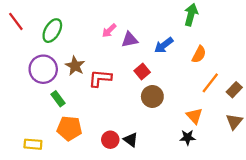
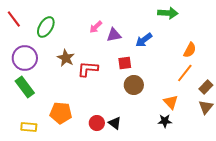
green arrow: (191, 15) -> (168, 13), turned 78
orange semicircle: (199, 54) -> (190, 50), moved
purple circle: (43, 69) -> (25, 58), moved
red square: (142, 71) -> (125, 63), turned 32
brown rectangle: (234, 90) -> (206, 87), moved
green rectangle: (58, 99) -> (25, 87), moved, size x1.5

